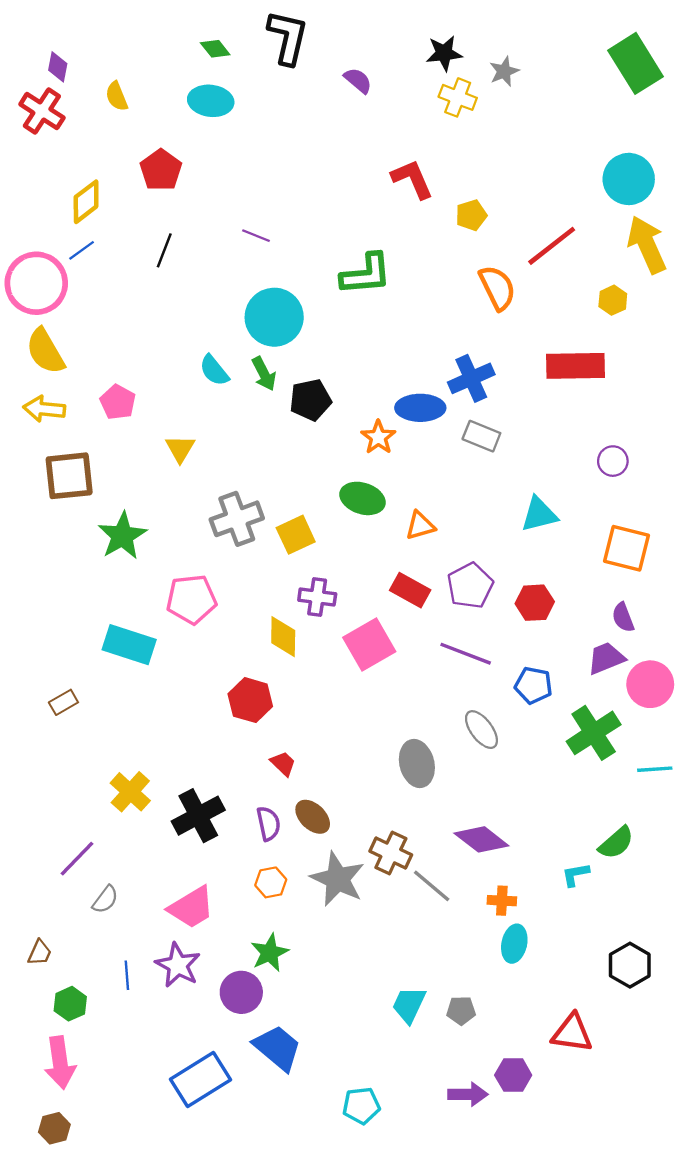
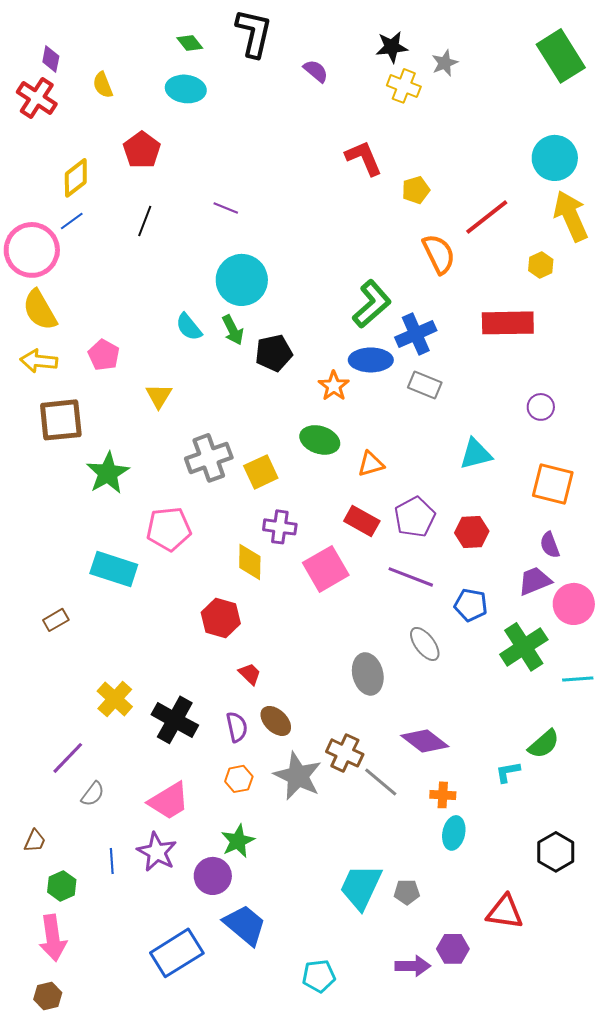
green L-shape: (366, 274) -> (372, 304), moved, turned -36
black cross: (198, 816) -> (175, 720), turned -33
cyan trapezoid: (409, 1005) -> (361, 887), size x1.4

